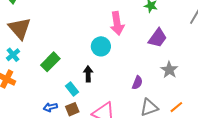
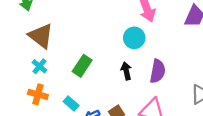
purple semicircle: (137, 83) -> (158, 71), moved, size x1.5
cyan rectangle: (72, 89) -> (71, 104), moved

